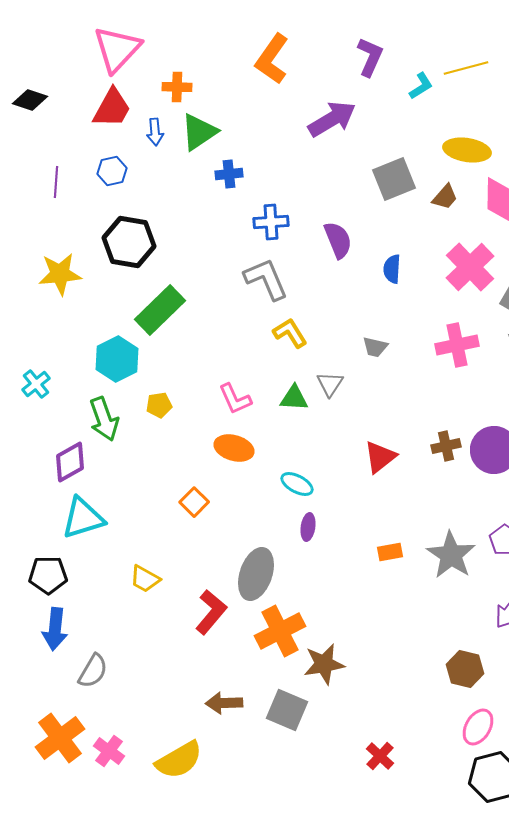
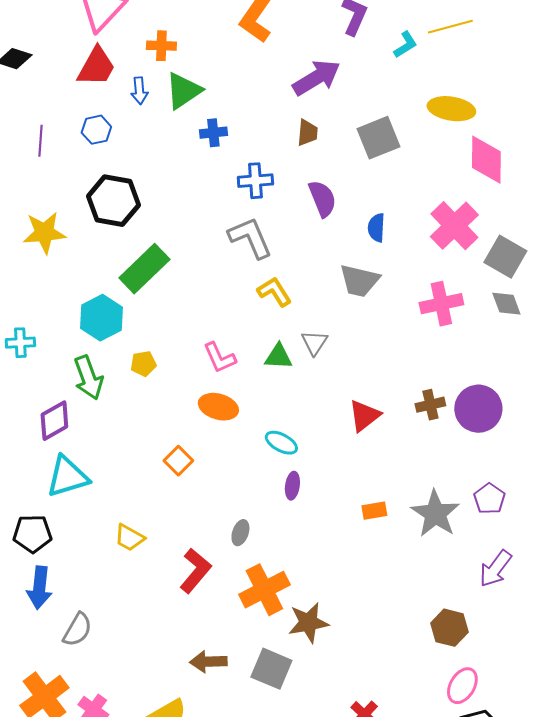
brown trapezoid: (445, 197) -> (307, 133), moved, turned -36
gray trapezoid: (375, 347) -> (359, 281), moved, size x1.6
cyan cross: (36, 384) -> (20, 343), turned 36
gray ellipse: (256, 574) -> (240, 533), size x0.5

